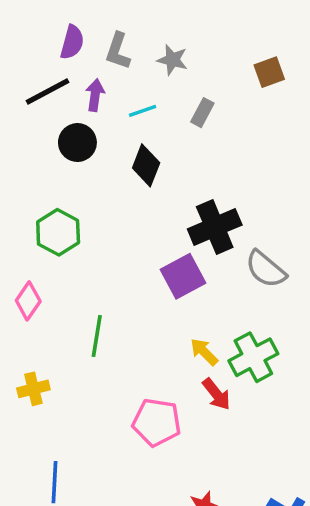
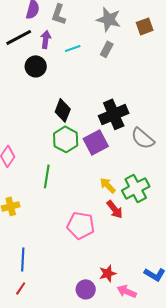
gray star: (172, 60) -> (109, 19), moved, size x1.4
black diamond: (146, 165) -> (63, 110), moved
green hexagon: (58, 232) -> (66, 139), moved

